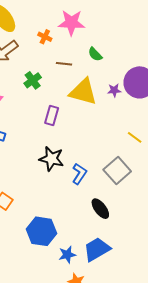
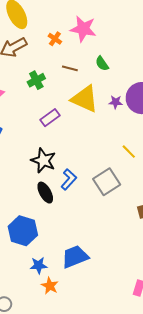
purple rectangle: (52, 115) -> (50, 118), turned 30
black ellipse: (100, 209) -> (45, 193), moved
blue star: (67, 255) -> (39, 265), moved

